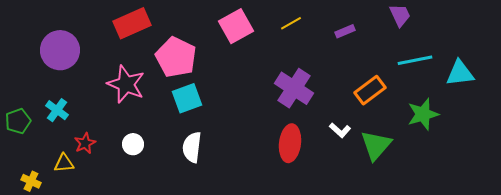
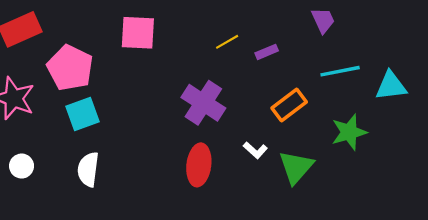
yellow line: (291, 23) -> (227, 42), moved
pink square: (236, 26) -> (138, 33), turned 32
purple rectangle: (345, 31) -> (267, 52), moved

